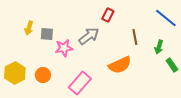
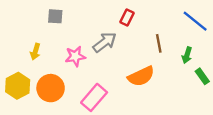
yellow arrow: (29, 28) -> (35, 52), moved
gray square: (47, 34) -> (55, 16), moved
orange circle: (43, 75) -> (51, 88), size x1.5

